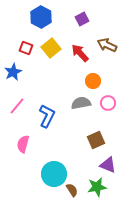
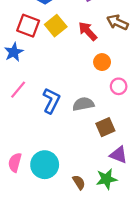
red square: (26, 48) -> (28, 26), size x1.5
gray semicircle: (81, 103) -> (83, 104), moved
pink semicircle: (23, 144) -> (15, 162), moved
cyan circle: (54, 174) -> (45, 165), moved

